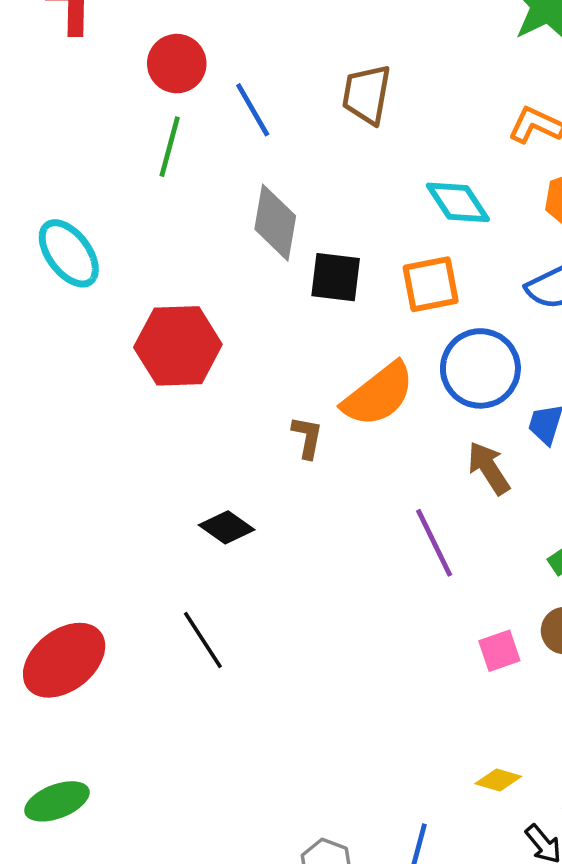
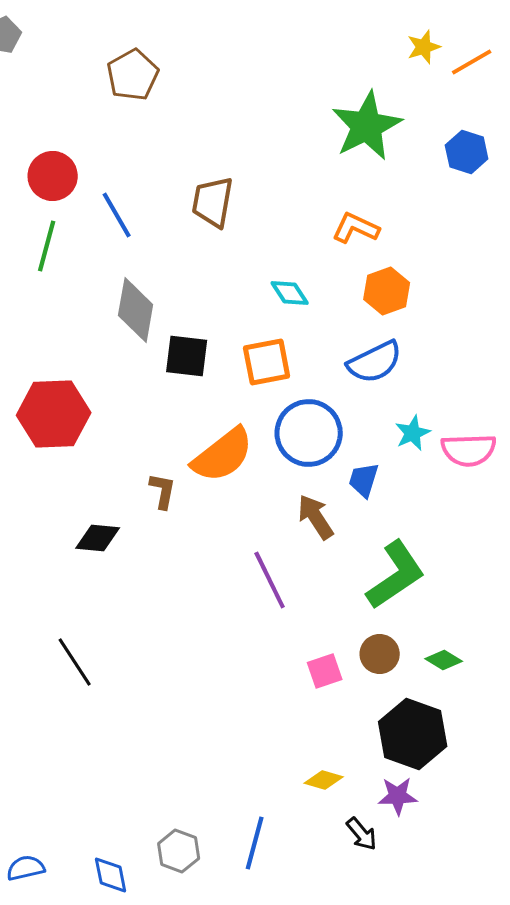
cyan diamond: (458, 202) -> (290, 293), size x0.7
black diamond: (227, 527) -> (98, 538), moved, turned -30

